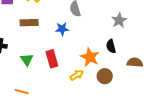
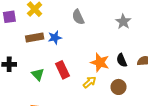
blue star: (62, 29) -> (55, 38), moved
black semicircle: (111, 46) -> (122, 60), moved
brown circle: (105, 76) -> (119, 87), moved

